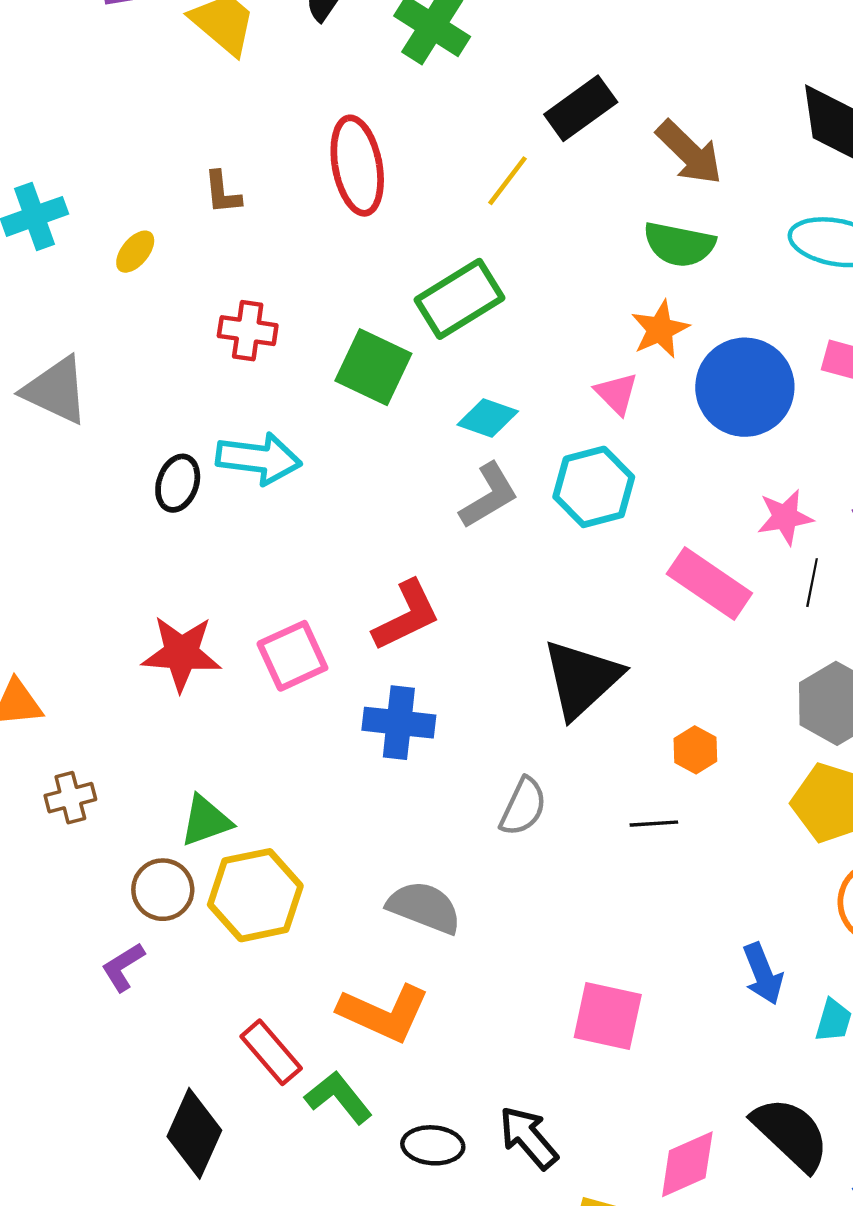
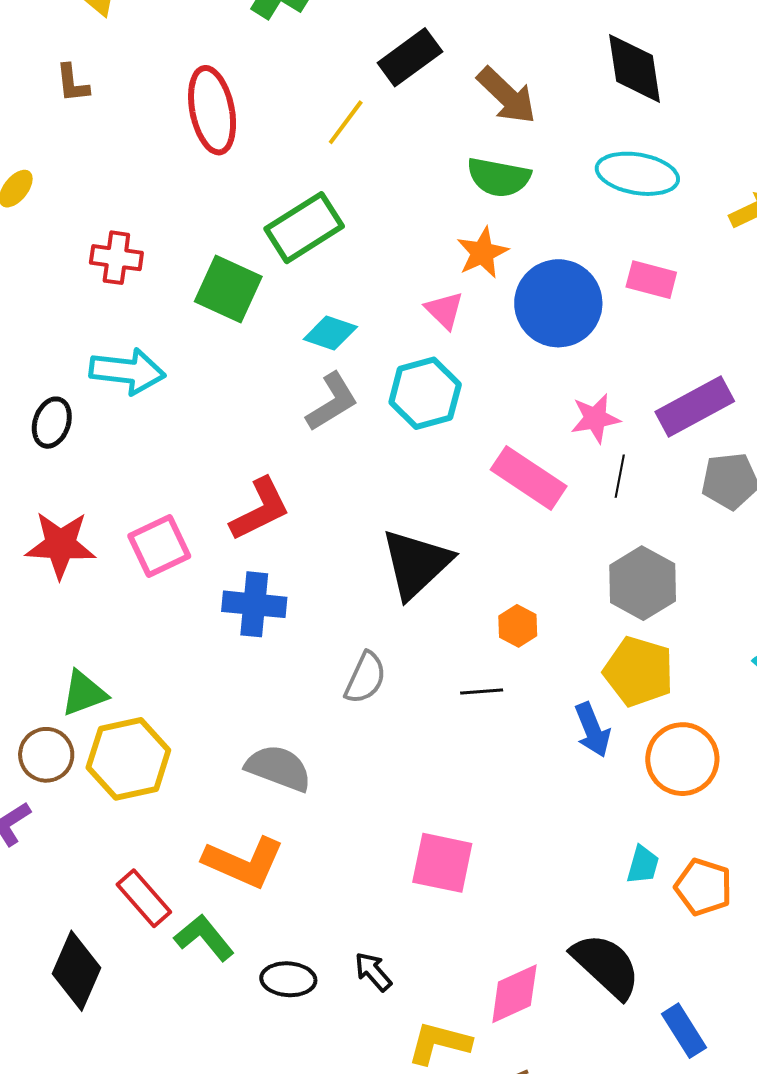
brown L-shape: (222, 193) -> (72, 83), moved
black ellipse: (178, 483) -> (52, 423), moved
blue arrow: (763, 974) -> (592, 730), moved
black arrow: (528, 1138) -> (373, 972), size x0.7

